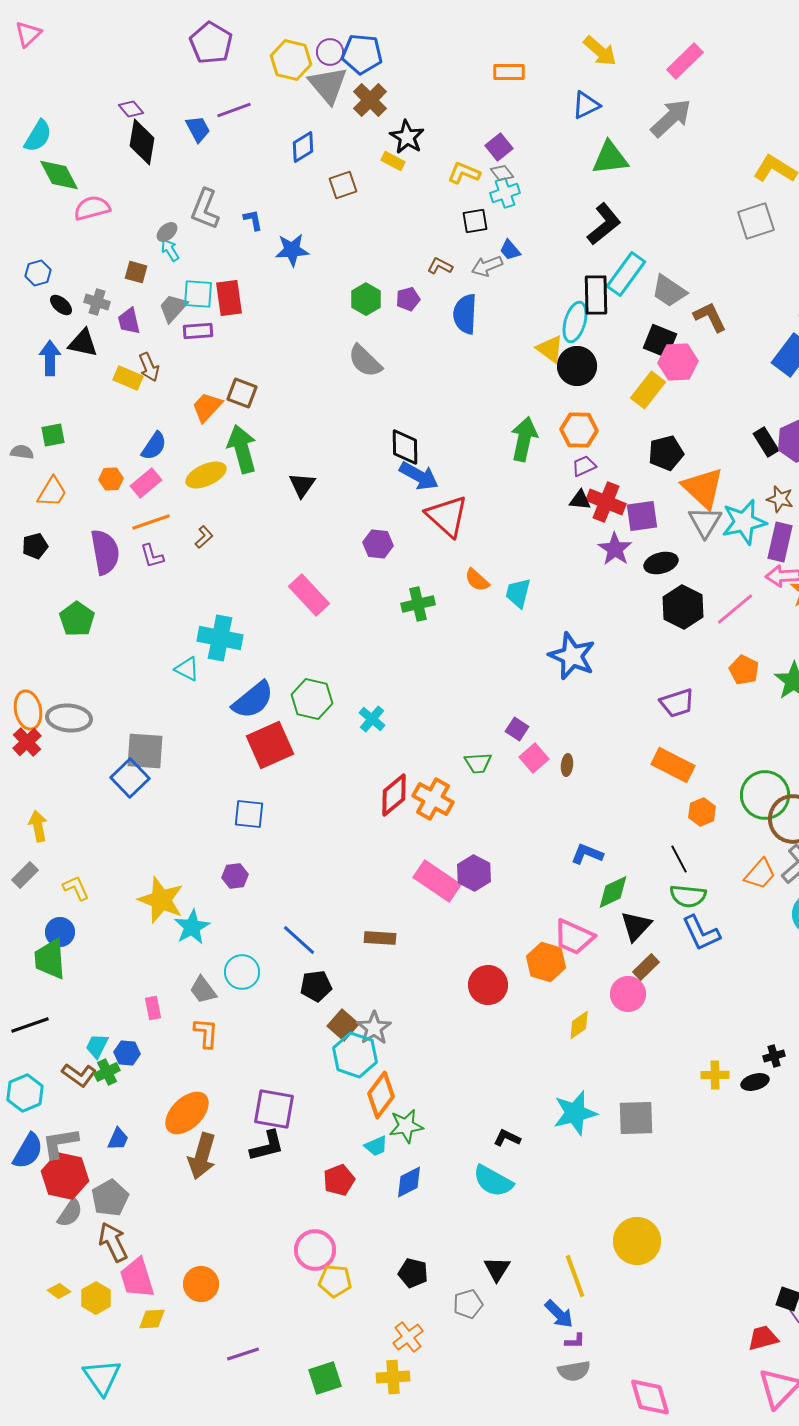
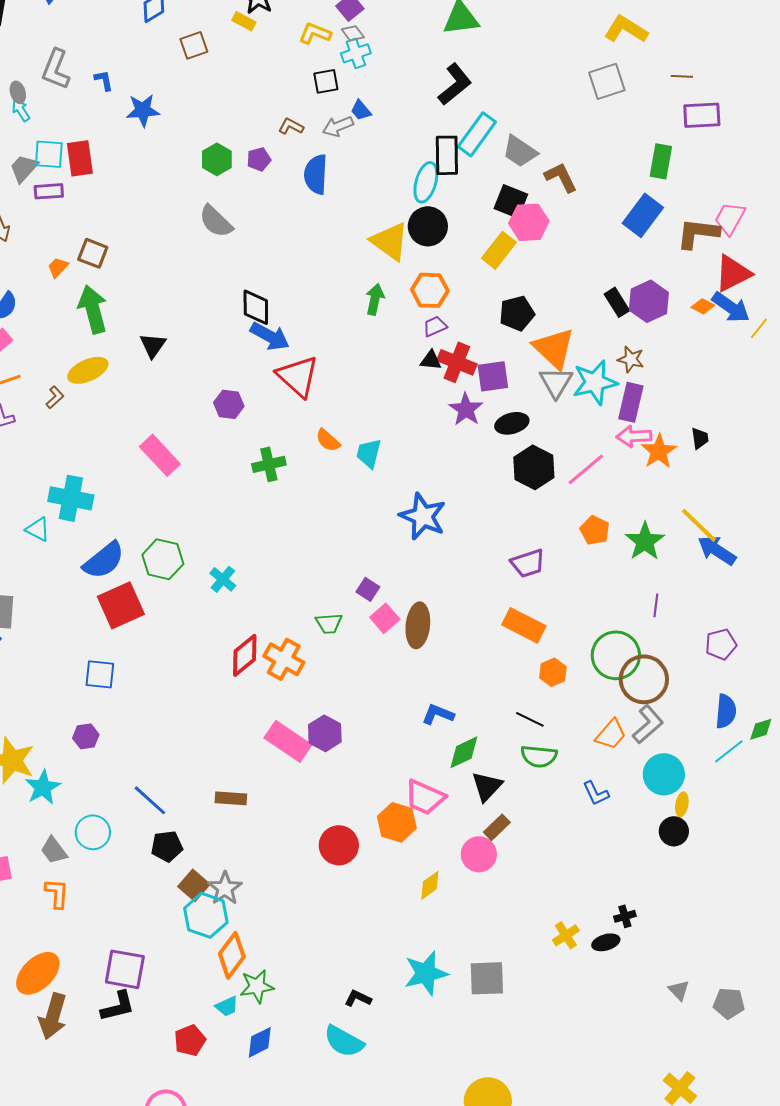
gray ellipse: (167, 232) -> (18, 92), turned -65
yellow triangle: (550, 349) -> (390, 241), moved, size x1.4
orange trapezoid: (207, 407) -> (58, 267), size x0.7
green arrow: (524, 439) -> (375, 299), size x0.7
yellow ellipse: (206, 475) -> (88, 370), moved
brown ellipse: (567, 765) -> (418, 625), size x2.0
black line: (679, 859) -> (530, 719), turned -36
blue L-shape: (701, 933) -> (596, 793), moved, size x0.7
yellow cross: (715, 1075) -> (566, 935), turned -32

